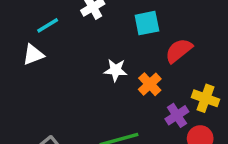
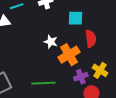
red semicircle: (179, 51) -> (91, 39), turned 108
orange cross: (150, 84) -> (69, 55), size x1.5

